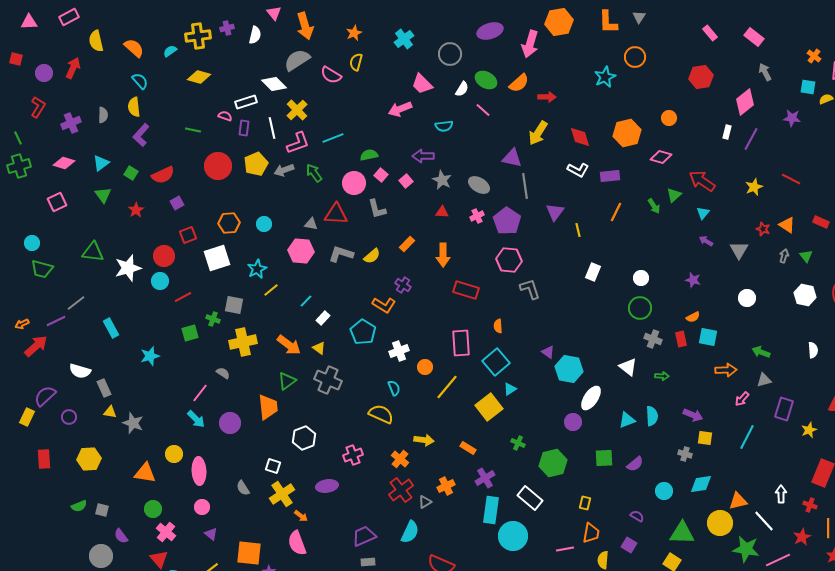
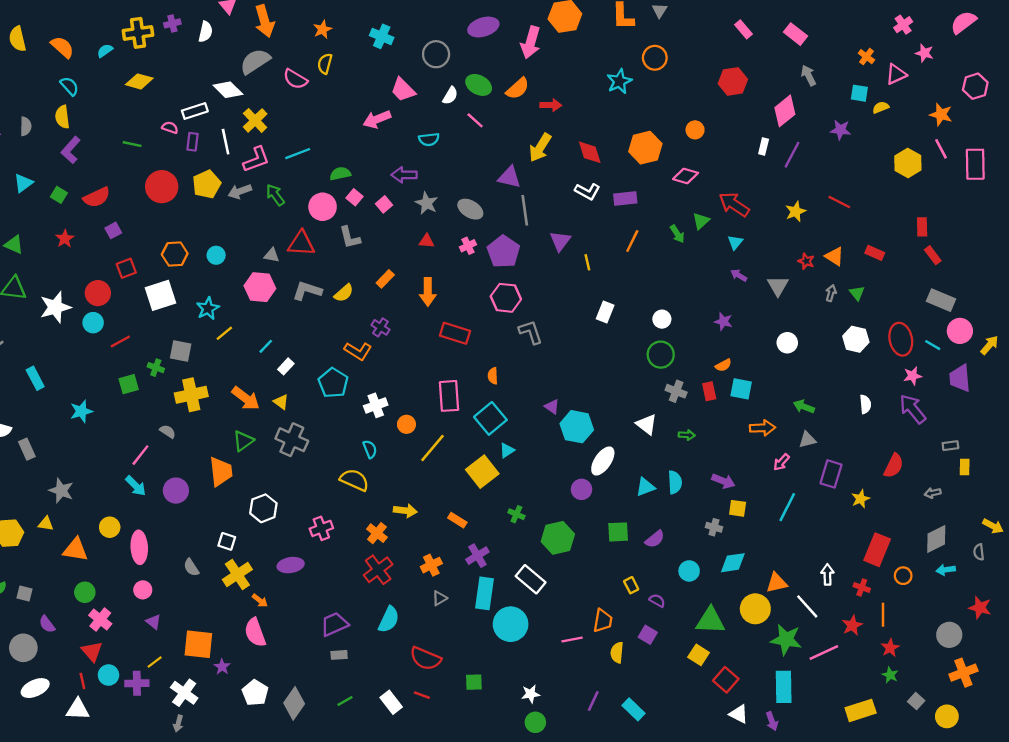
cyan cross: (404, 39) -> (382, 36), turned -30
green triangle: (103, 195) -> (14, 245), moved, turned -30
yellow triangle: (110, 412) -> (46, 524), moved
gray triangle: (425, 502) -> (440, 598), moved
yellow rectangle: (585, 503) -> (631, 585), moved, turned -40

